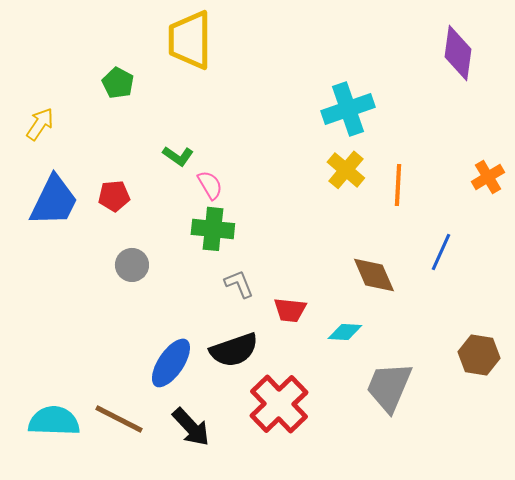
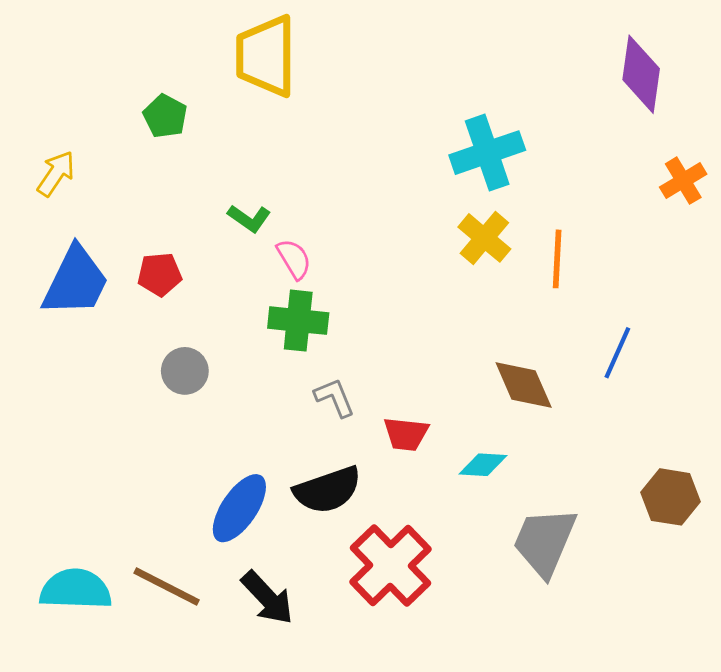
orange cross: (488, 177) -> (683, 181), moved

